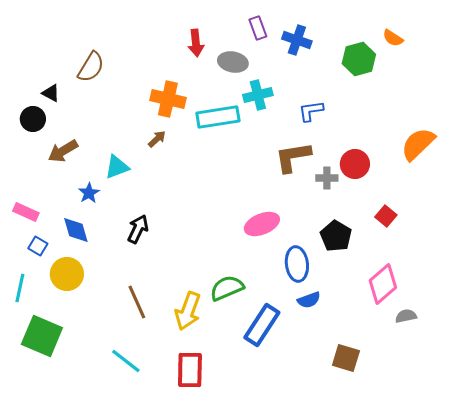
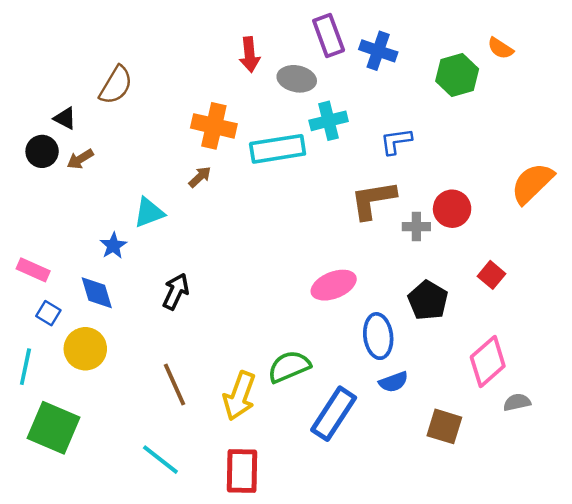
purple rectangle: (258, 28) -> (329, 36), size x1.4
brown arrow: (63, 151) -> (80, 159), moved, size x0.7
brown square: (346, 358) -> (444, 426), moved

